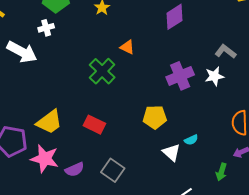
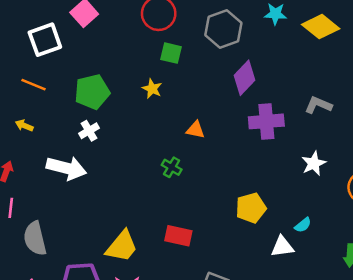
green cross: (102, 71) -> (172, 167), size x0.6
purple cross: (180, 76) -> (266, 121), moved, turned 32
white star: (214, 76) -> (314, 163), moved
white triangle: (171, 152) -> (282, 247), turned -36

